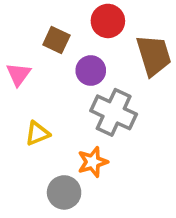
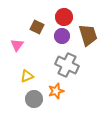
purple circle: (91, 70) -> (62, 36), moved
gray circle: (64, 192) -> (34, 99), moved

